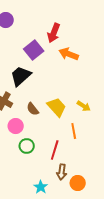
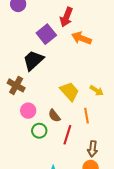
brown semicircle: (33, 109) -> (54, 116), moved
brown arrow: (62, 172) -> (93, 149), moved

